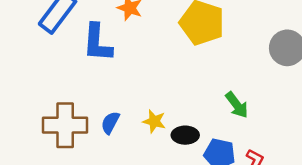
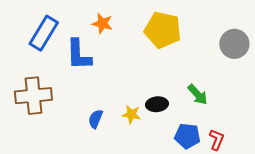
brown cross: (65, 125) -> (33, 96), moved
black ellipse: (185, 135) -> (157, 104), moved

